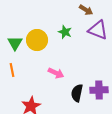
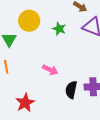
yellow circle: (37, 40) -> (29, 21), moved

